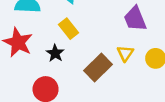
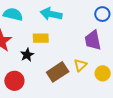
yellow rectangle: (69, 29) -> (41, 38), turned -63

